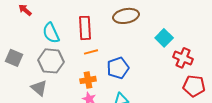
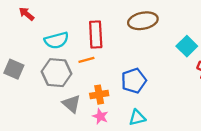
cyan semicircle: (51, 33) -> (57, 40), turned -80
orange line: (91, 52) -> (86, 60), moved
gray triangle: (39, 88) -> (71, 104), moved

